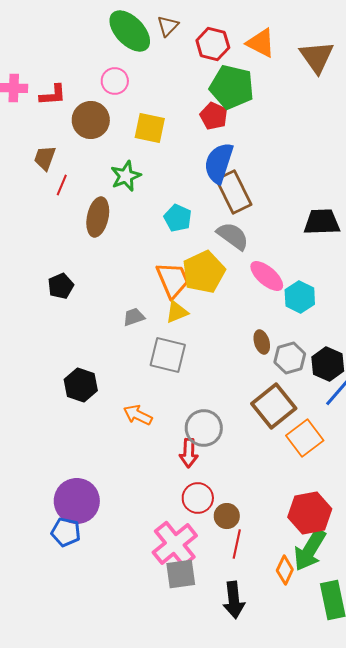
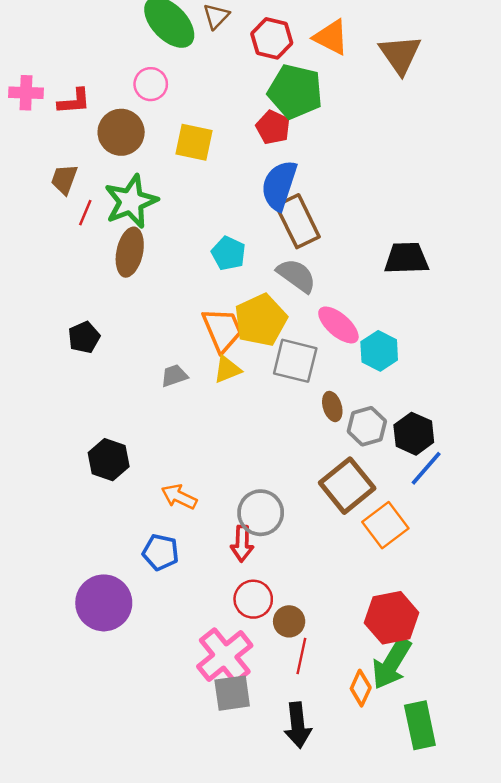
green star: (126, 176) -> (131, 201), moved, size x1.4
gray square: (168, 355) -> (295, 361), moved
blue pentagon: (66, 532) -> (161, 552), moved

